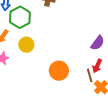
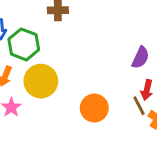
yellow circle: (26, 45) -> (41, 81), size x1.5

